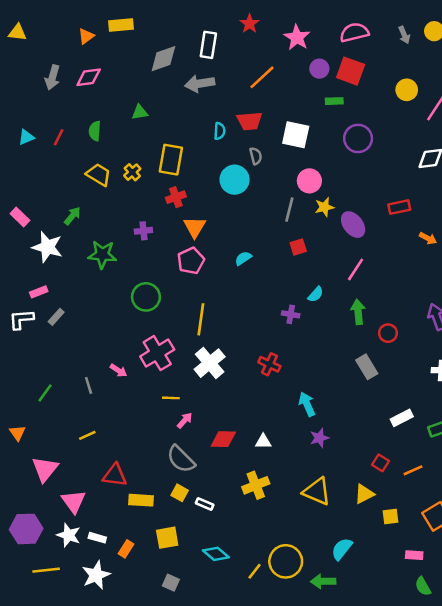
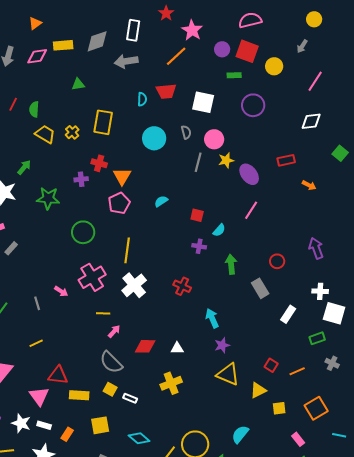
yellow rectangle: (121, 25) -> (63, 45), moved
gray arrow: (404, 35) -> (302, 46), moved, turned 56
pink star: (297, 37) -> (192, 30), moved
yellow circle: (407, 90) -> (274, 66), moved
green semicircle: (95, 131) -> (34, 109), moved
gray semicircle: (256, 156) -> (186, 132), moved
red cross: (176, 197) -> (99, 163), moved, turned 35
red square: (298, 247) -> (197, 215), moved, turned 32
green arrow: (358, 312) -> (231, 264), moved
white rectangle: (402, 418) -> (288, 314), moved, turned -30
yellow triangle: (317, 492) -> (228, 374), moved
pink triangle: (74, 501) -> (39, 396), moved
pink rectangle: (414, 555) -> (298, 439), turned 48

